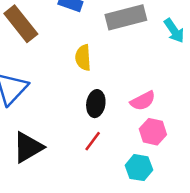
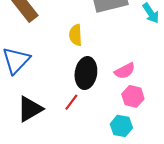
black ellipse: (96, 104) -> (86, 73), size x1.4
red line: (93, 141) -> (71, 102), moved

